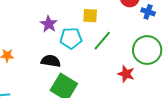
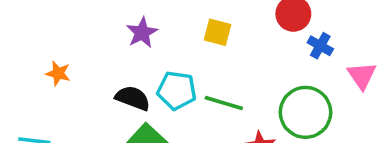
cyan pentagon: (71, 38) -> (177, 90), moved
green line: (102, 41) -> (224, 103), moved, turned 55

